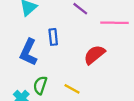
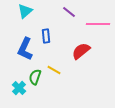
yellow line: (72, 89) -> (54, 70), moved

